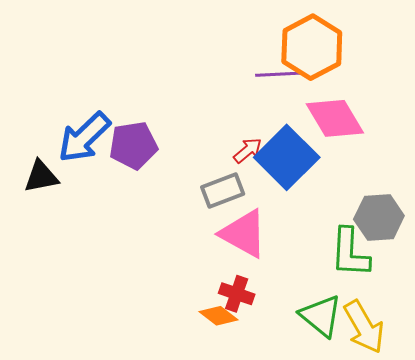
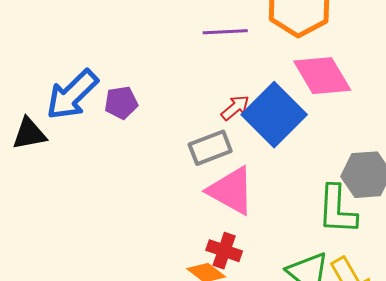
purple line: (278, 74) -> (225, 32), moved
purple pentagon: (133, 145) -> (121, 103), size x0.7

